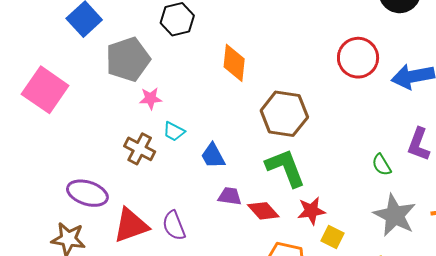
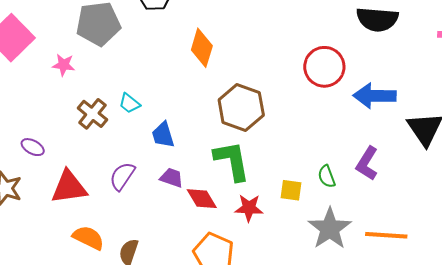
pink star: (151, 98) -> (64, 65), moved
purple ellipse: (87, 193) -> (33, 147), size x0.6
purple semicircle: (174, 226) -> (122, 176), moved, turned 44
yellow square: (332, 237) -> (291, 190), moved, turned -30

